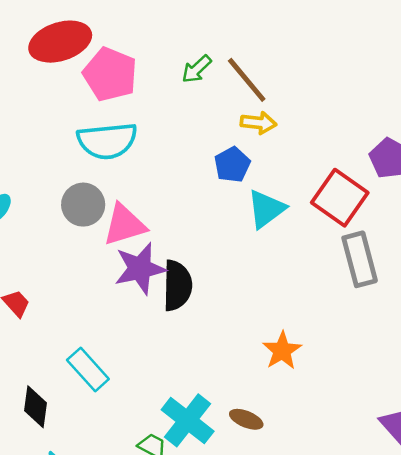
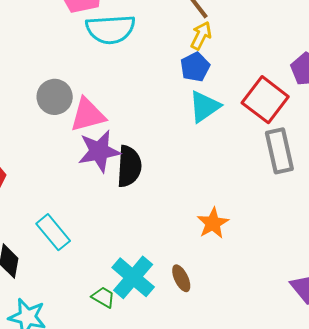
yellow arrow: (258, 123) -> (201, 36), turned -72
cyan semicircle: (107, 141) -> (110, 29), moved
blue pentagon: (232, 165) -> (195, 67), moved
brown ellipse: (246, 419) -> (181, 278), turned 40

